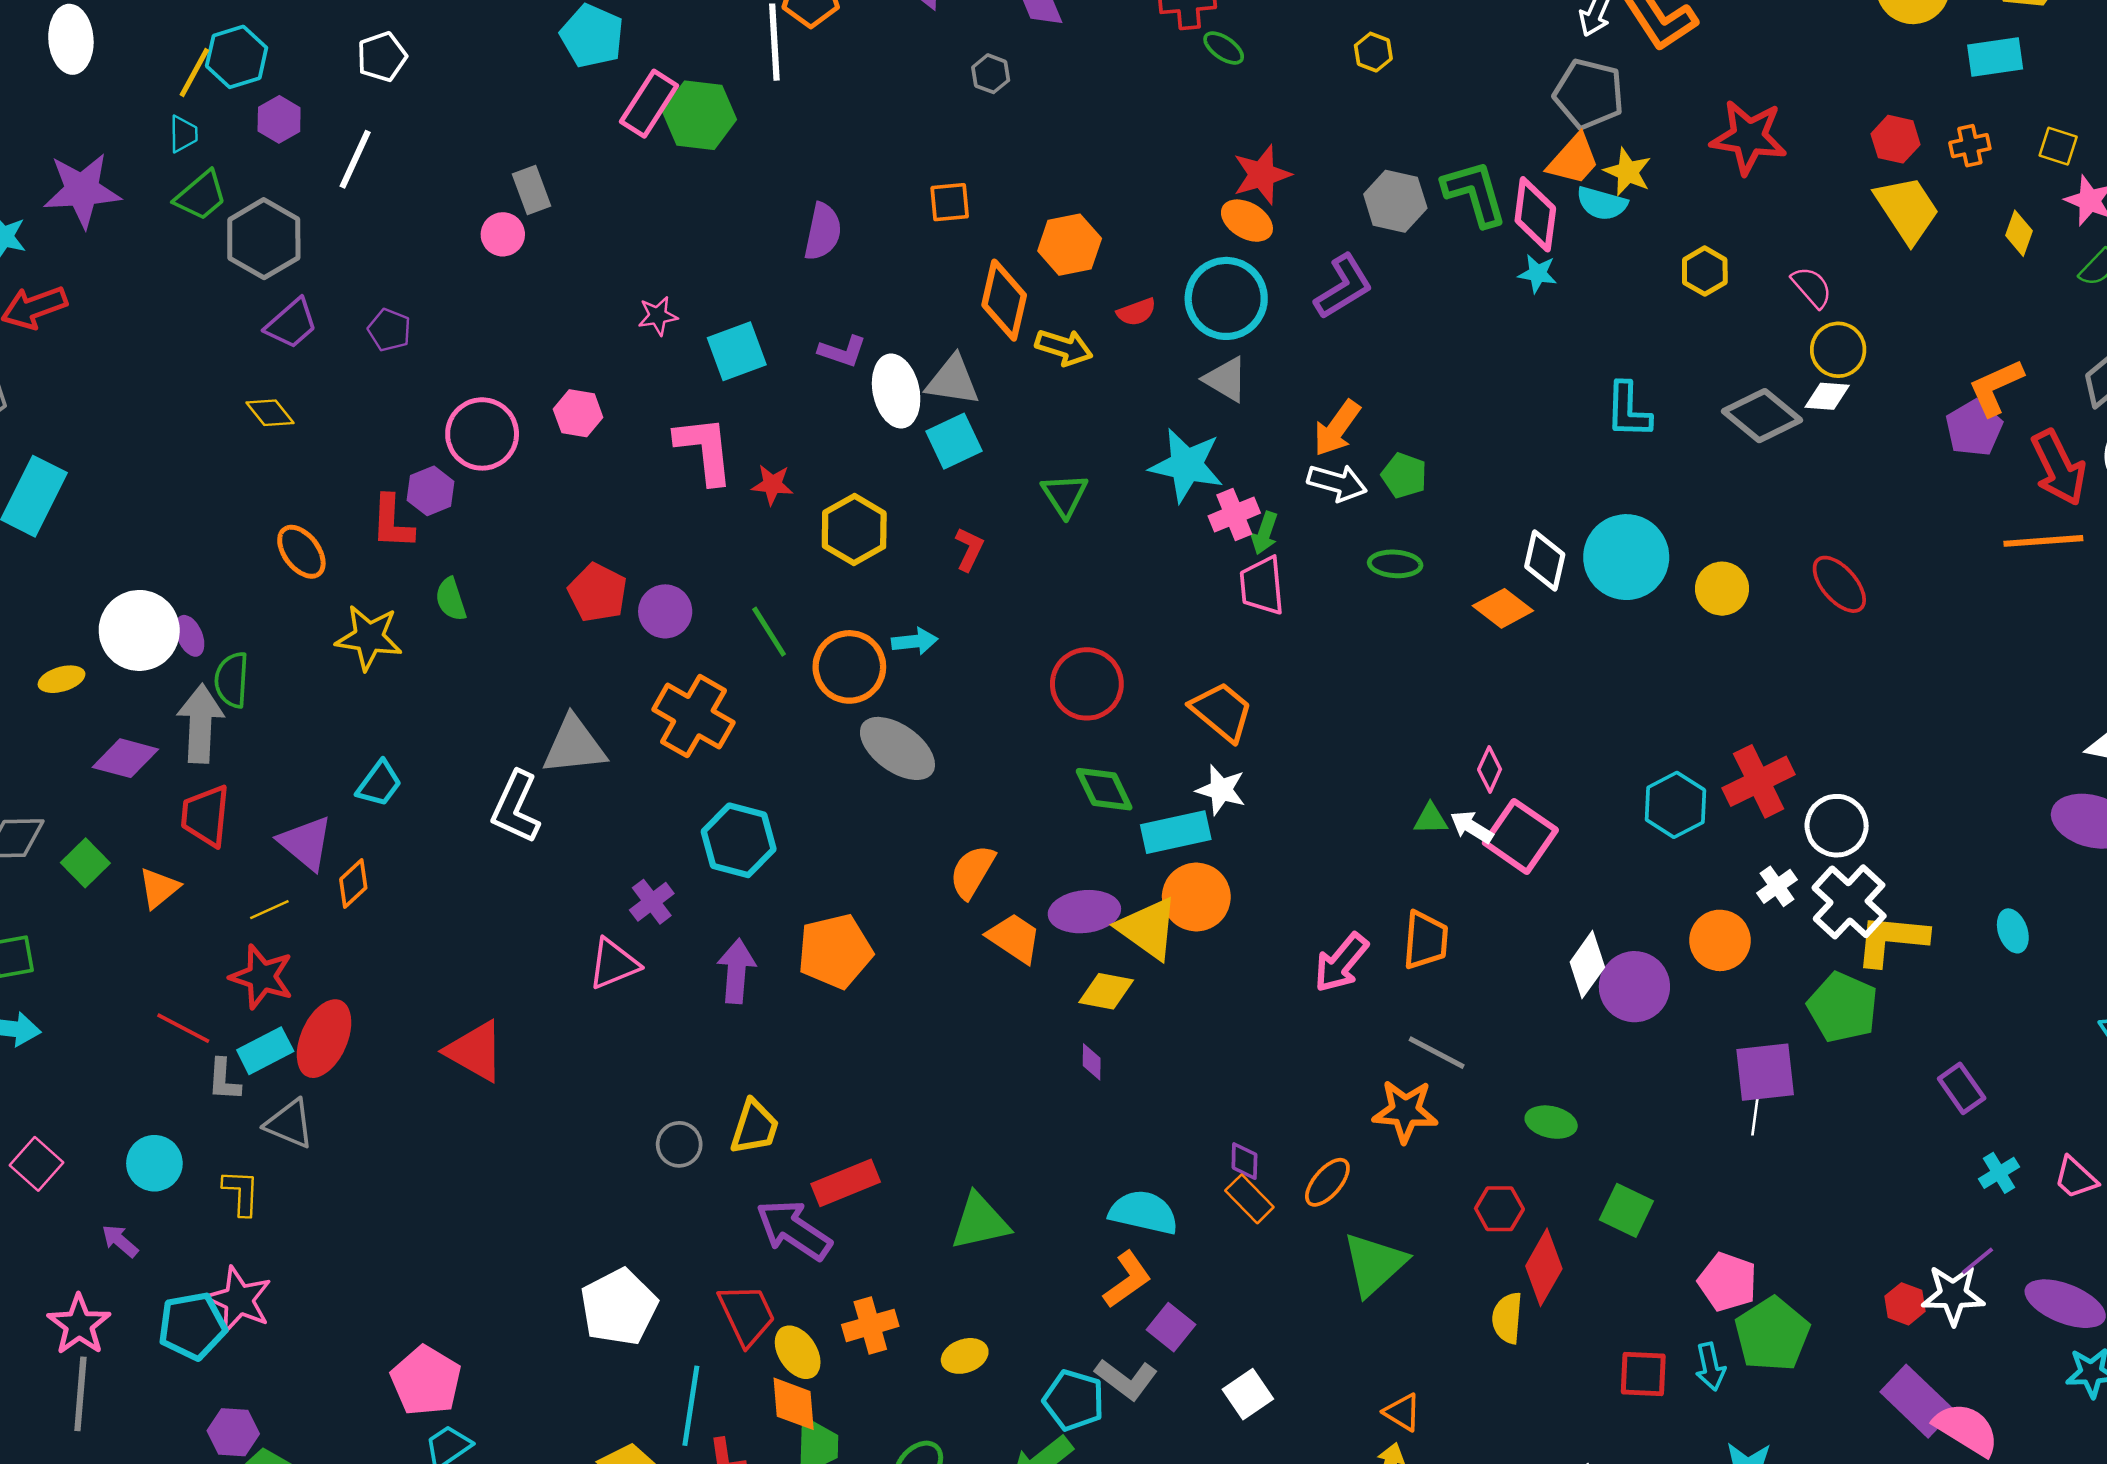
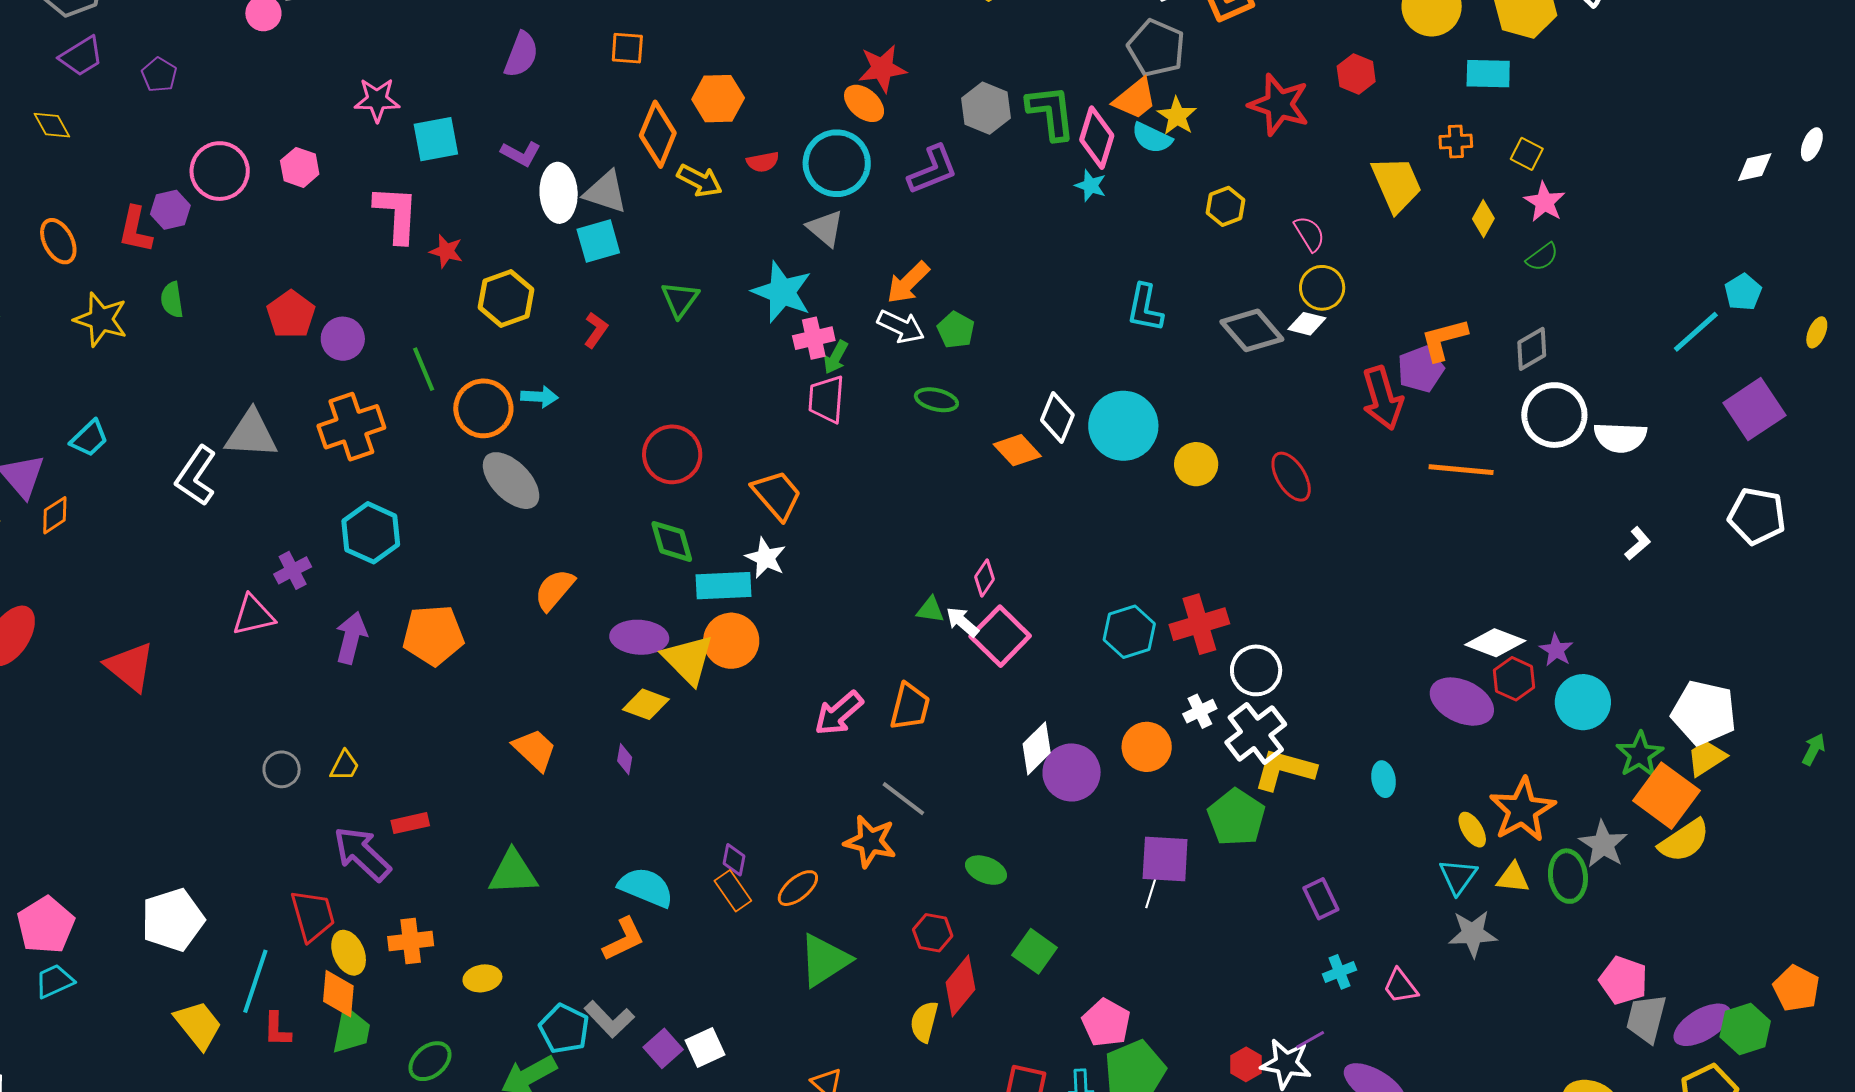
red hexagon: (1896, 139) -> (1356, 74), moved
pink star: (658, 316) -> (377, 100), size x1.4
red arrow: (2059, 468) -> (1382, 398), moved
orange cross: (693, 716) -> (351, 427), turned 32
orange trapezoid: (1014, 938) -> (535, 750), moved
yellow trapezoid: (755, 1127) -> (345, 766), size x0.7
red rectangle: (846, 1183) -> (410, 823), size x0.7
white pentagon: (619, 1307) -> (173, 920), moved
purple square: (1171, 1327) -> (663, 1048), moved

